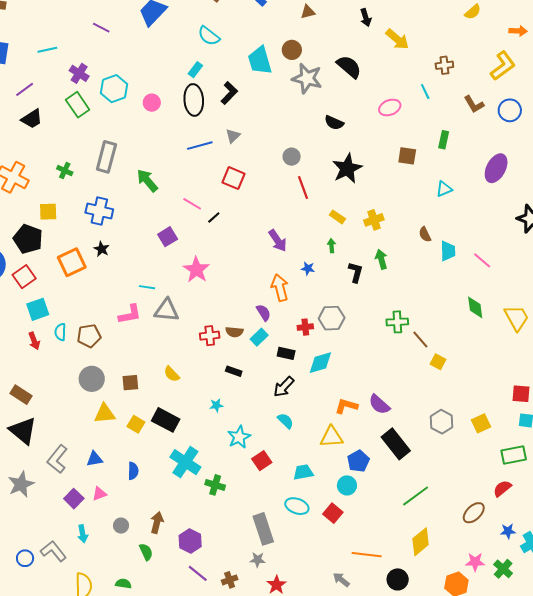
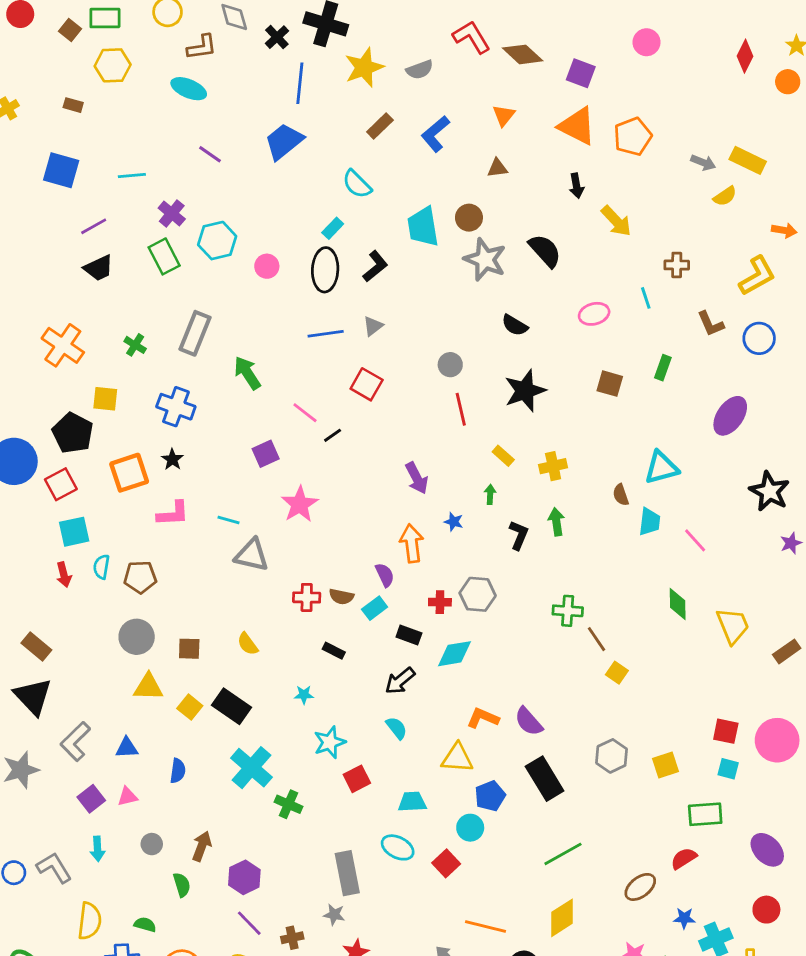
cyan triangle: (444, 189) -> (661, 468), moved, size x1.5
pink L-shape: (130, 314) -> (173, 514), moved

